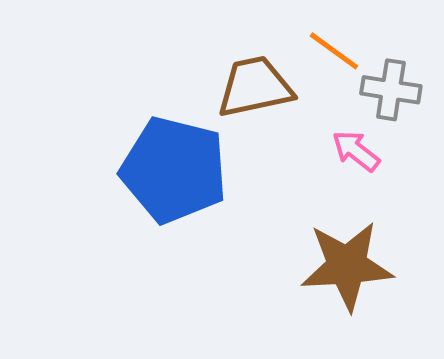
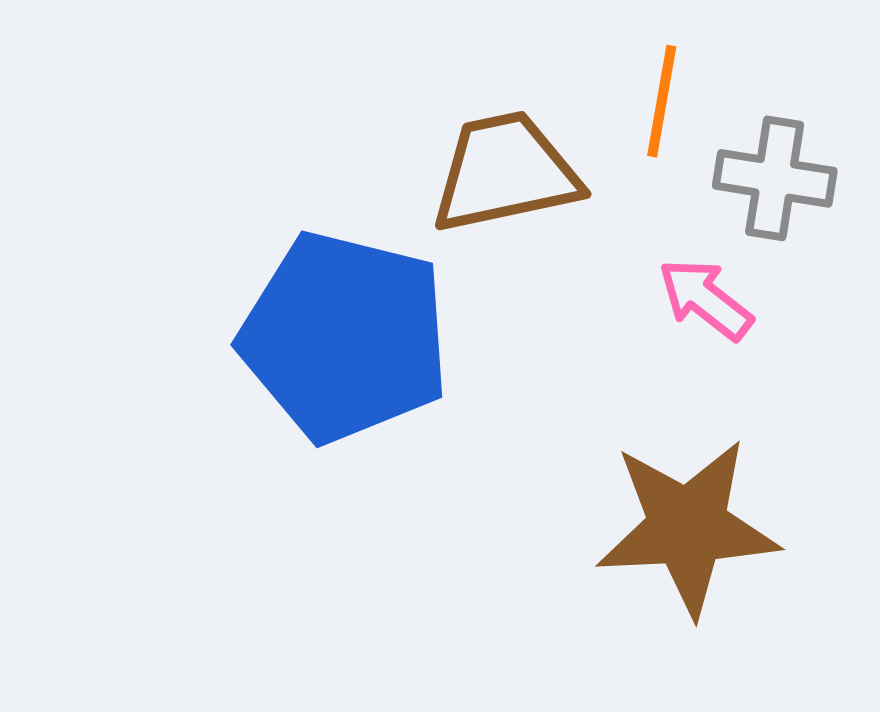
orange line: (334, 51) -> (662, 101), turned 64

